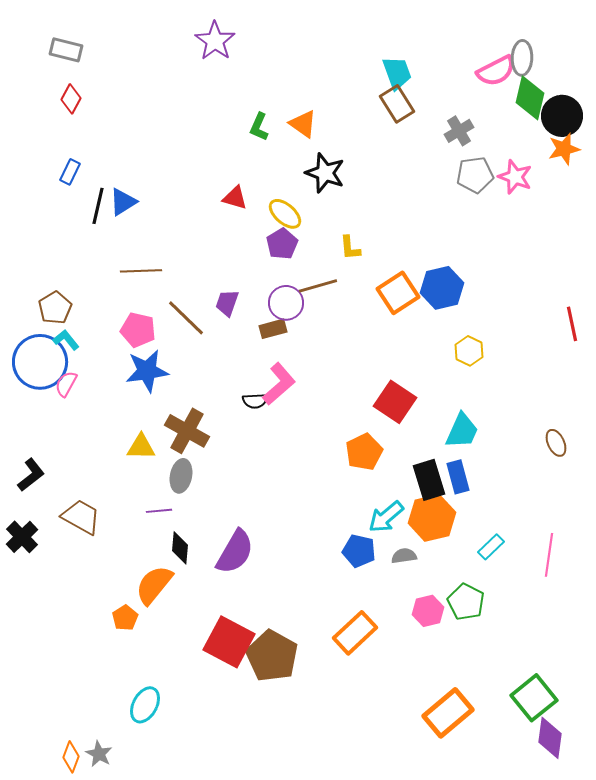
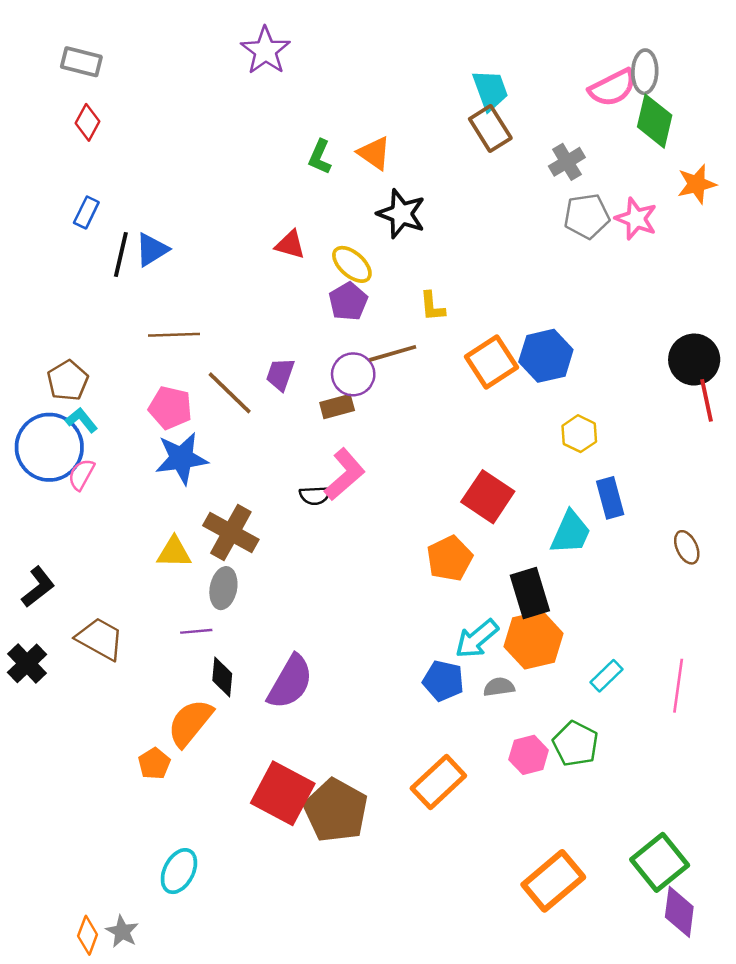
black circle: (562, 116) -> (694, 360), moved
blue rectangle: (458, 477) -> (610, 498), moved

